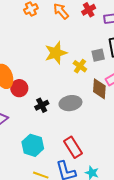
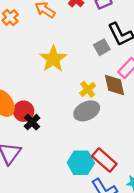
yellow cross: (80, 66) -> (88, 89), moved, turned 32
black cross: (42, 105) -> (32, 122), moved
cyan hexagon: (33, 145) -> (81, 163), moved

